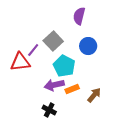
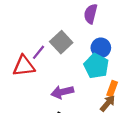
cyan pentagon: (64, 66) -> (96, 66), moved
orange rectangle: (72, 89) -> (112, 89), moved, turned -48

